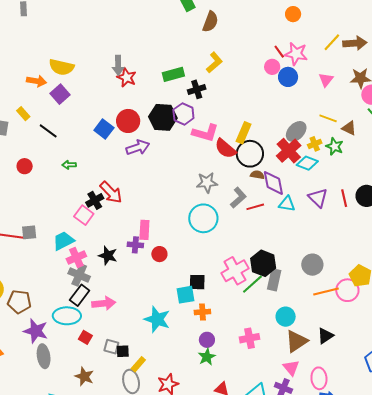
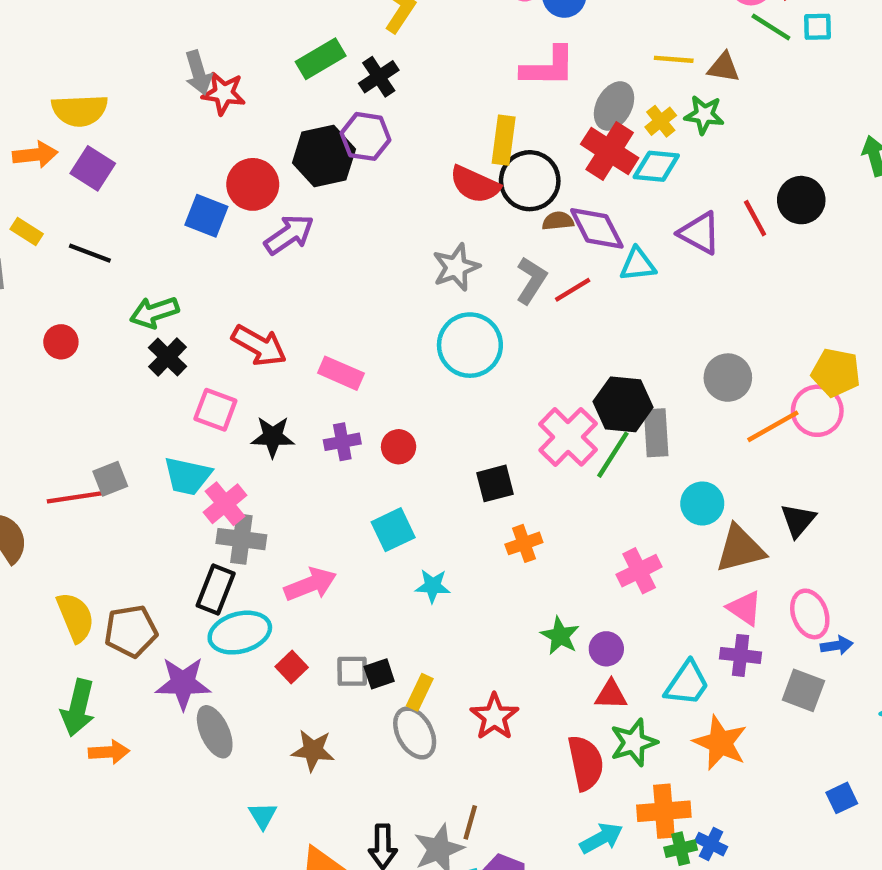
pink L-shape: (205, 133) -> (548, 67), moved
green arrow: (69, 165) -> (154, 312), size x1.5
black cross: (95, 200) -> (168, 357), moved
pink rectangle: (144, 230) -> (341, 373), moved, turned -54
cyan trapezoid: (63, 241) -> (188, 476), turned -125
black star: (108, 256) -> (273, 437), moved
black rectangle: (80, 295) -> (216, 590), moved
cyan square: (186, 295) -> (393, 530), moved
cyan star: (157, 319) -> (433, 586), size x0.6
red square: (85, 337) -> (292, 667), turned 32
purple circle: (207, 340) -> (606, 649), moved
brown triangle: (297, 341) -> (740, 549), turned 35

